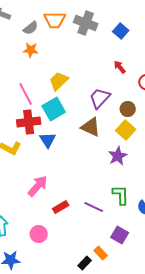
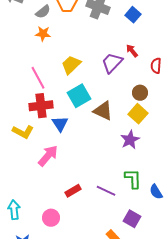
purple trapezoid: (100, 98) -> (112, 63), moved
cyan square: (54, 109) -> (79, 96), moved
pink arrow: (38, 186) -> (48, 156), moved

